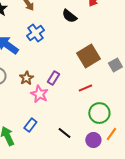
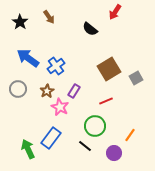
blue cross: (35, 33) -> (56, 66), moved
green circle: (99, 113) -> (95, 126), moved
blue rectangle: (30, 125) -> (51, 138), size x1.5
orange line: (111, 134) -> (130, 135), moved

